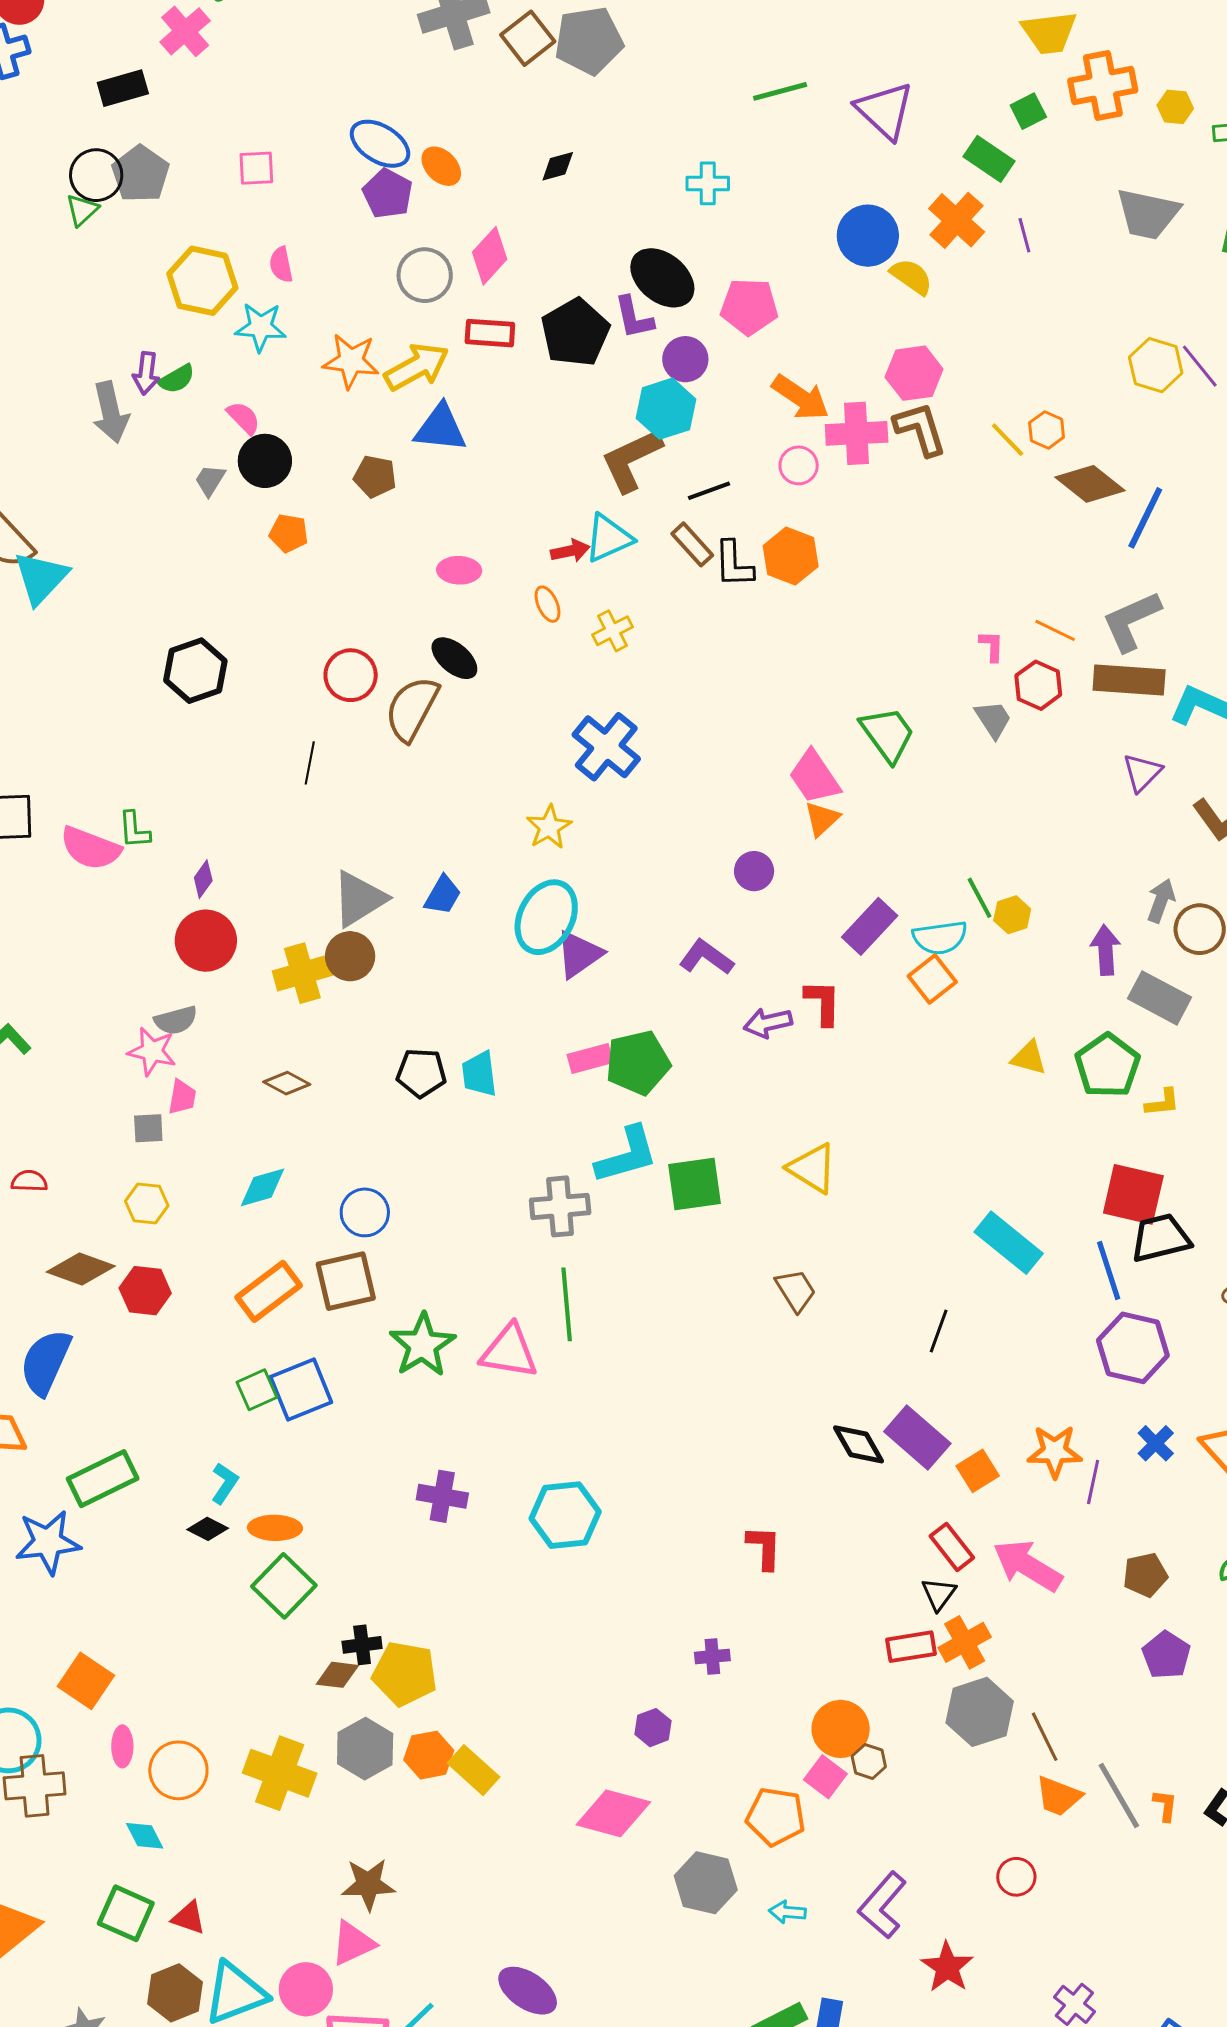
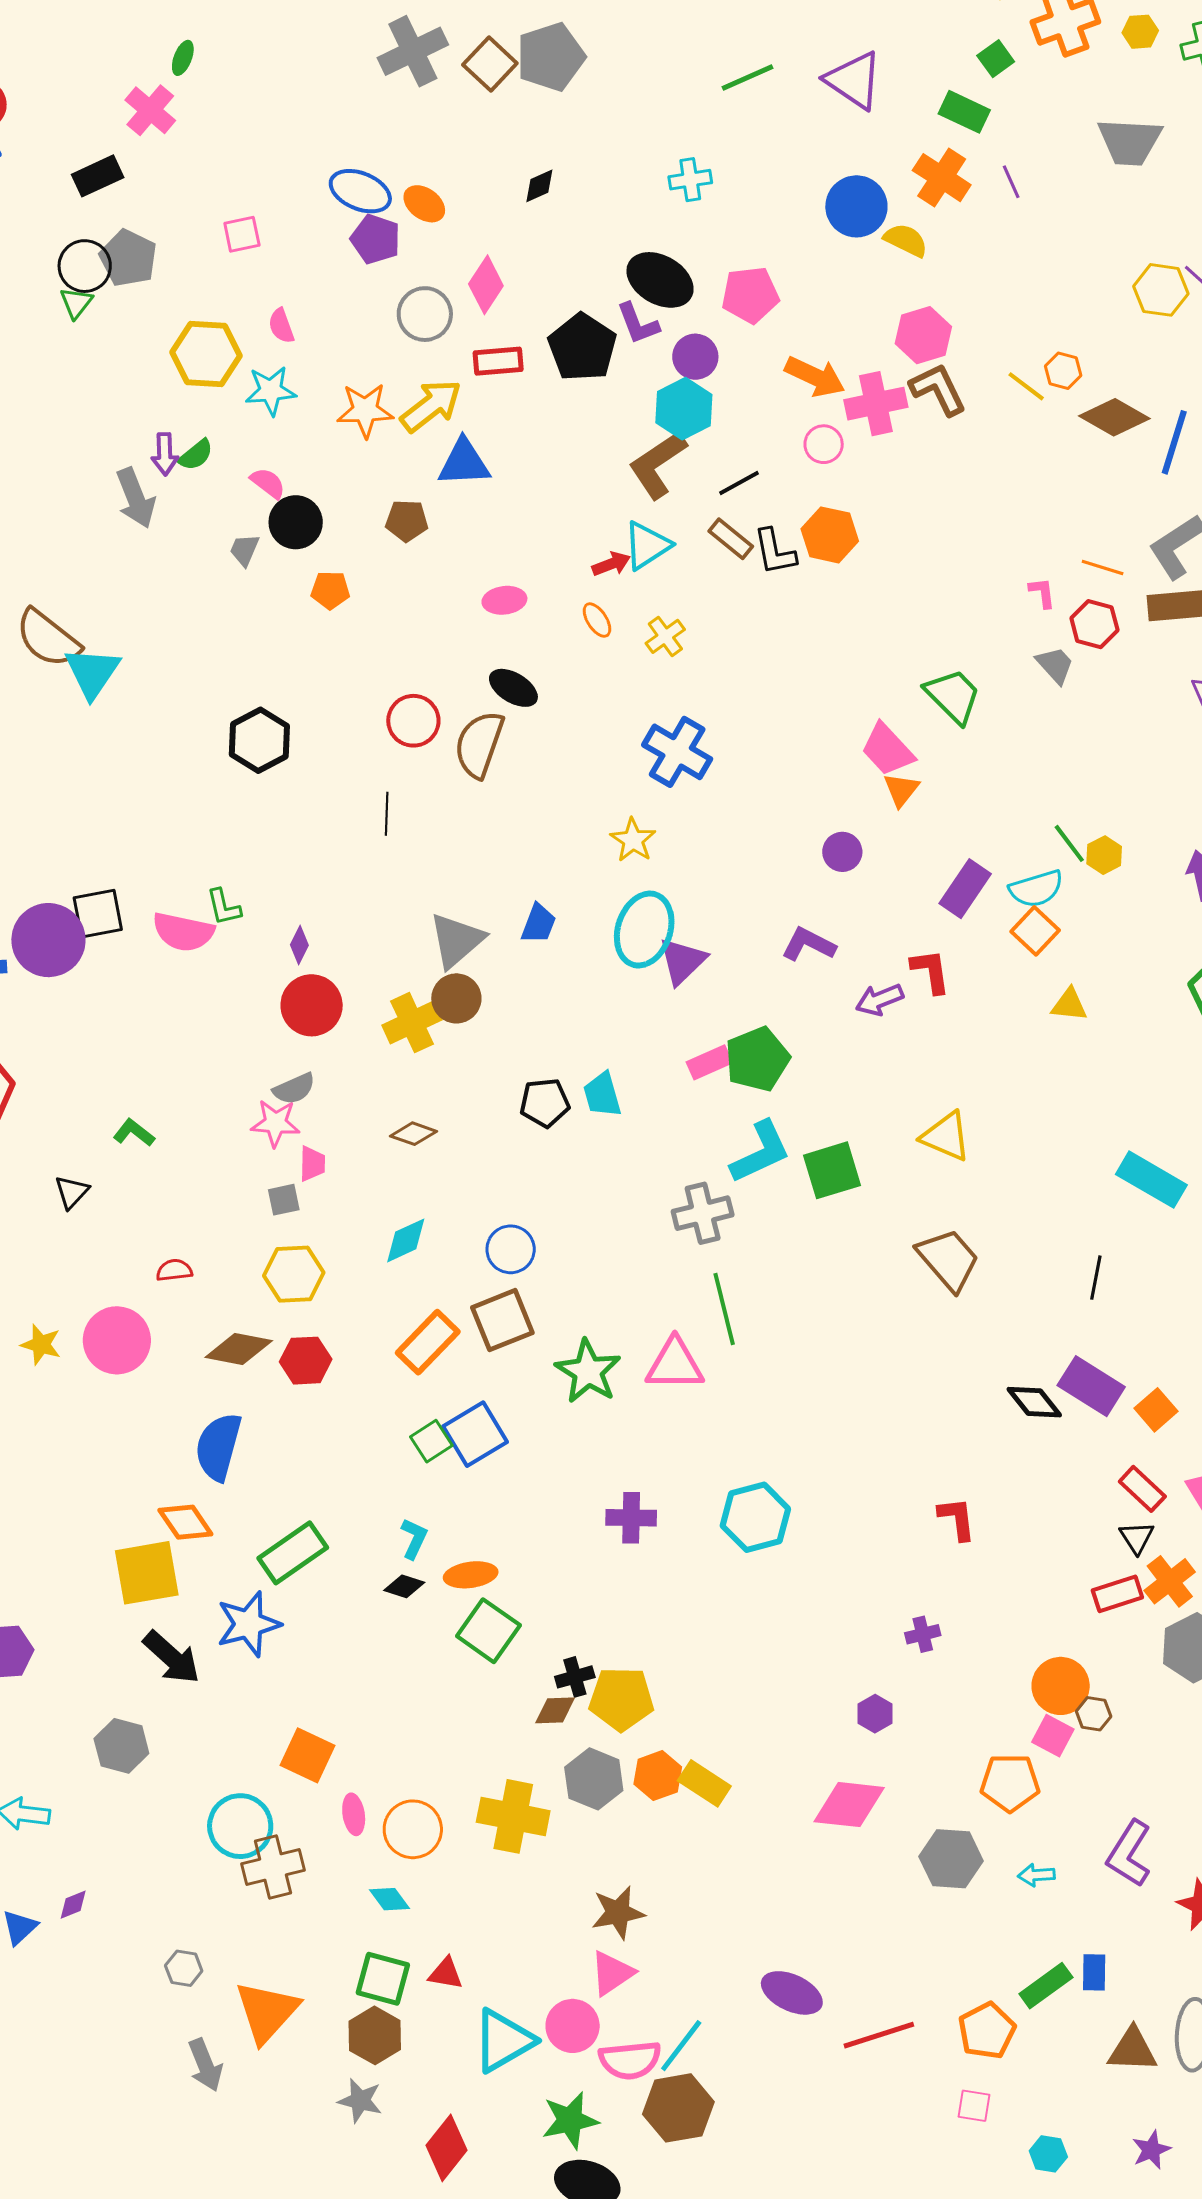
yellow triangle: (1029, 1058) -> (1069, 1005), moved
yellow hexagon: (147, 1203) -> (294, 1274), size x1.4
brown trapezoid: (796, 1290) -> (948, 1260), size x1.5
brown hexagon: (175, 1993) -> (375, 2035), moved

